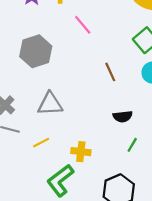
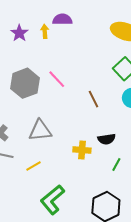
pink line: (83, 25) -> (57, 79), moved
yellow cross: (81, 152) -> (82, 150), moved

